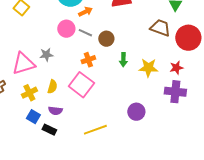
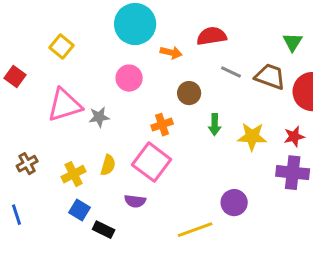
orange arrow: (85, 12) -> (171, 53), moved, turned 40
gray line: (85, 33) -> (231, 72), moved
pink triangle: (23, 64) -> (65, 105), moved
purple semicircle: (55, 111) -> (135, 201), moved
yellow line: (95, 130) -> (195, 230), moved

